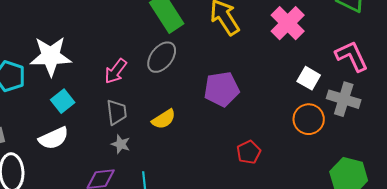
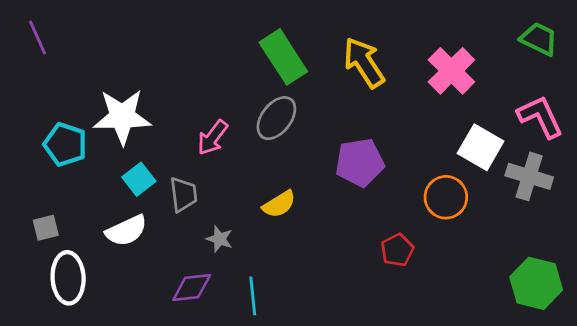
white square: (309, 78) -> (481, 147), size x1.4
gray trapezoid: (117, 112) -> (183, 194), moved
orange circle: (309, 119) -> (446, 197), moved

